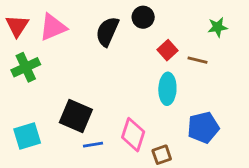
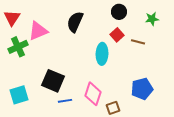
black circle: (143, 17) -> (119, 12), moved
pink triangle: (53, 27) -> (38, 31), moved
cyan ellipse: (167, 89) -> (102, 54), moved

